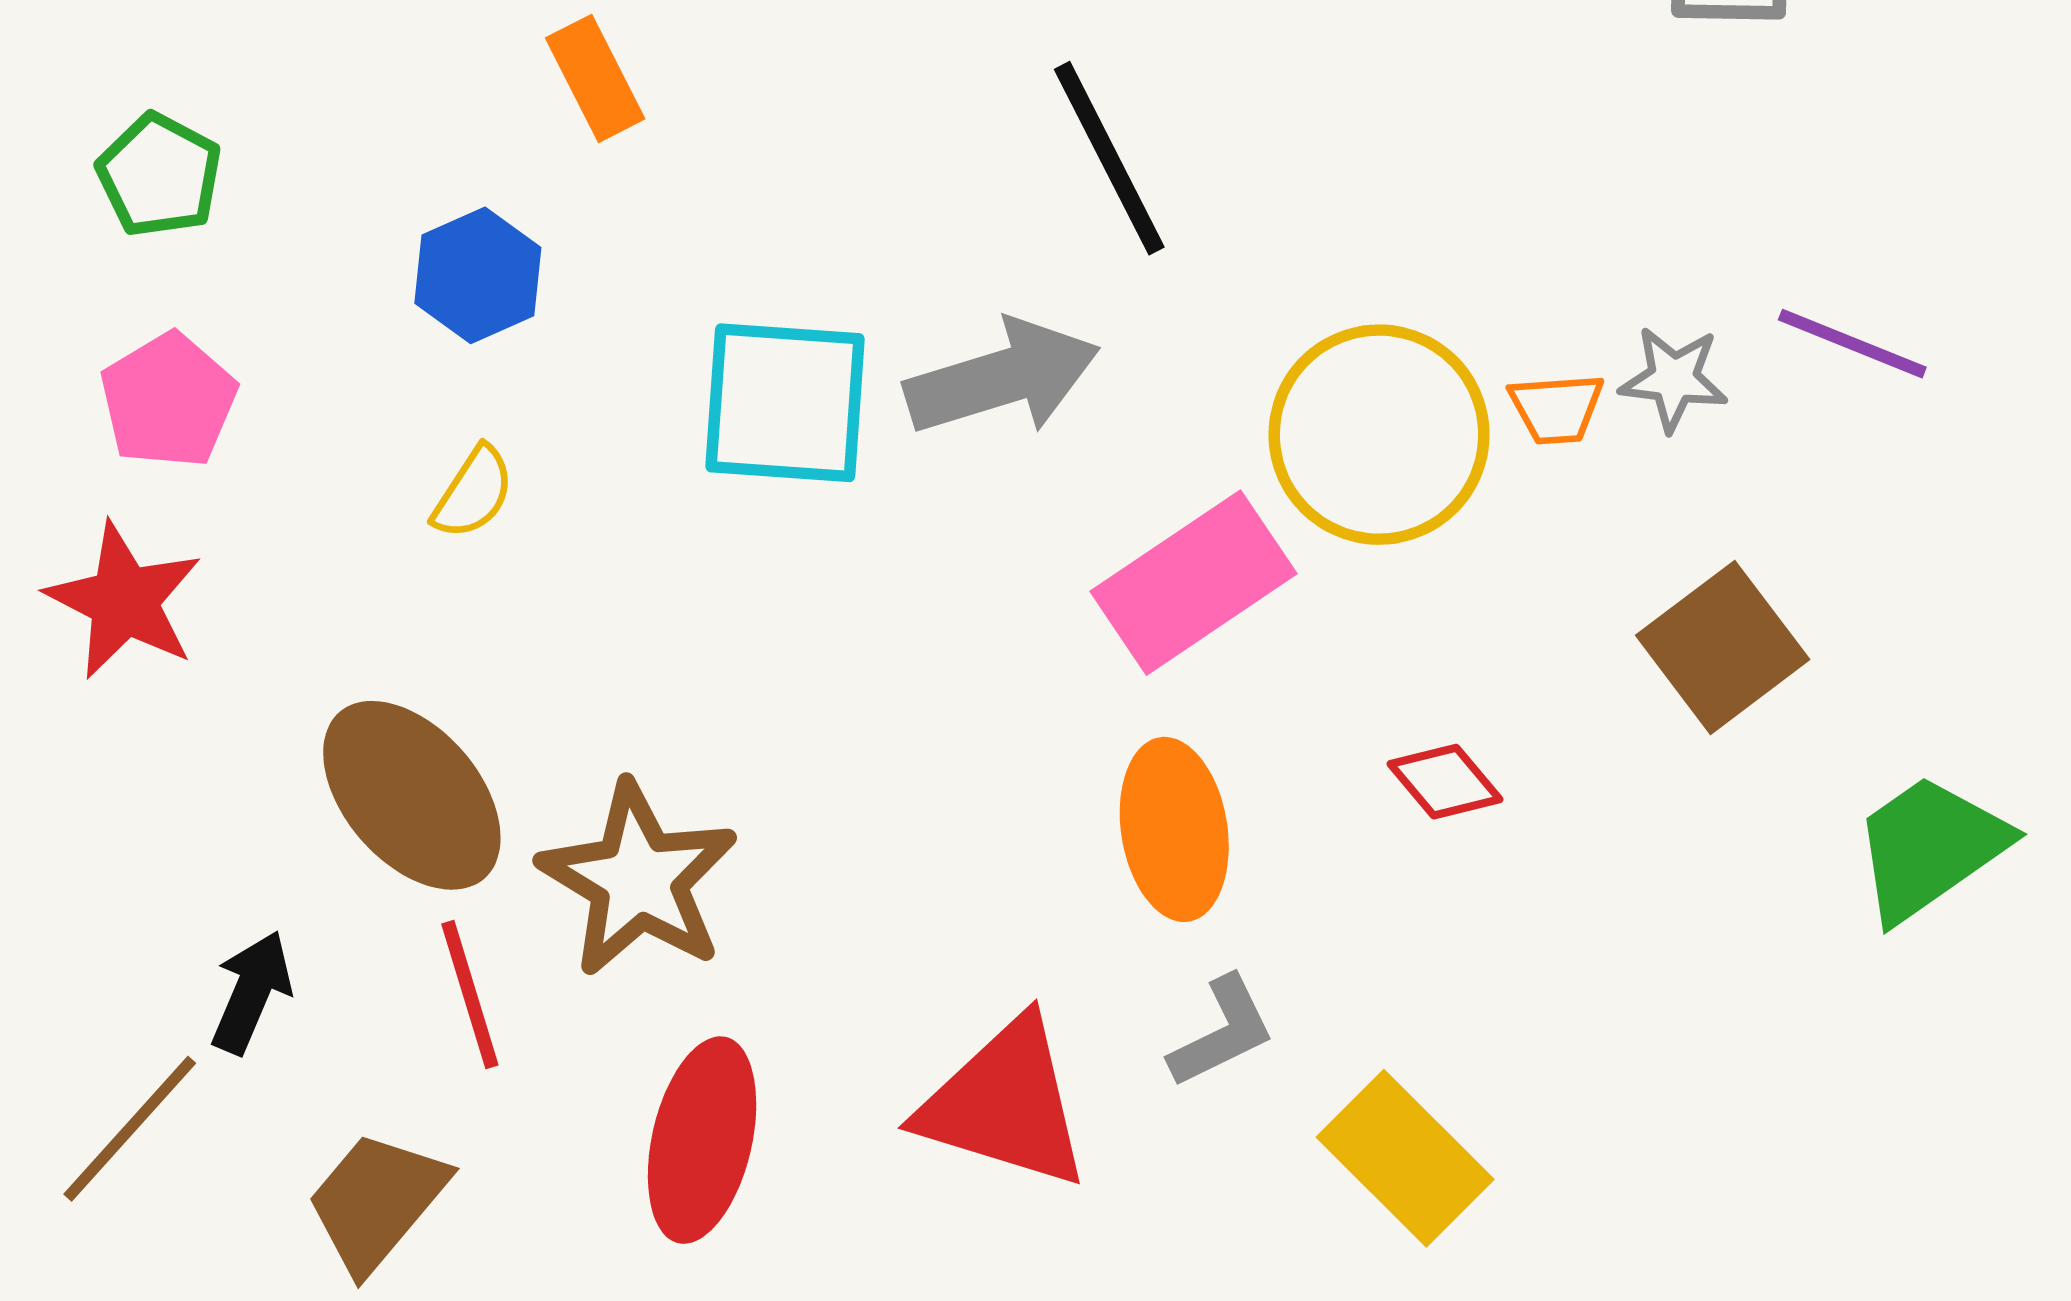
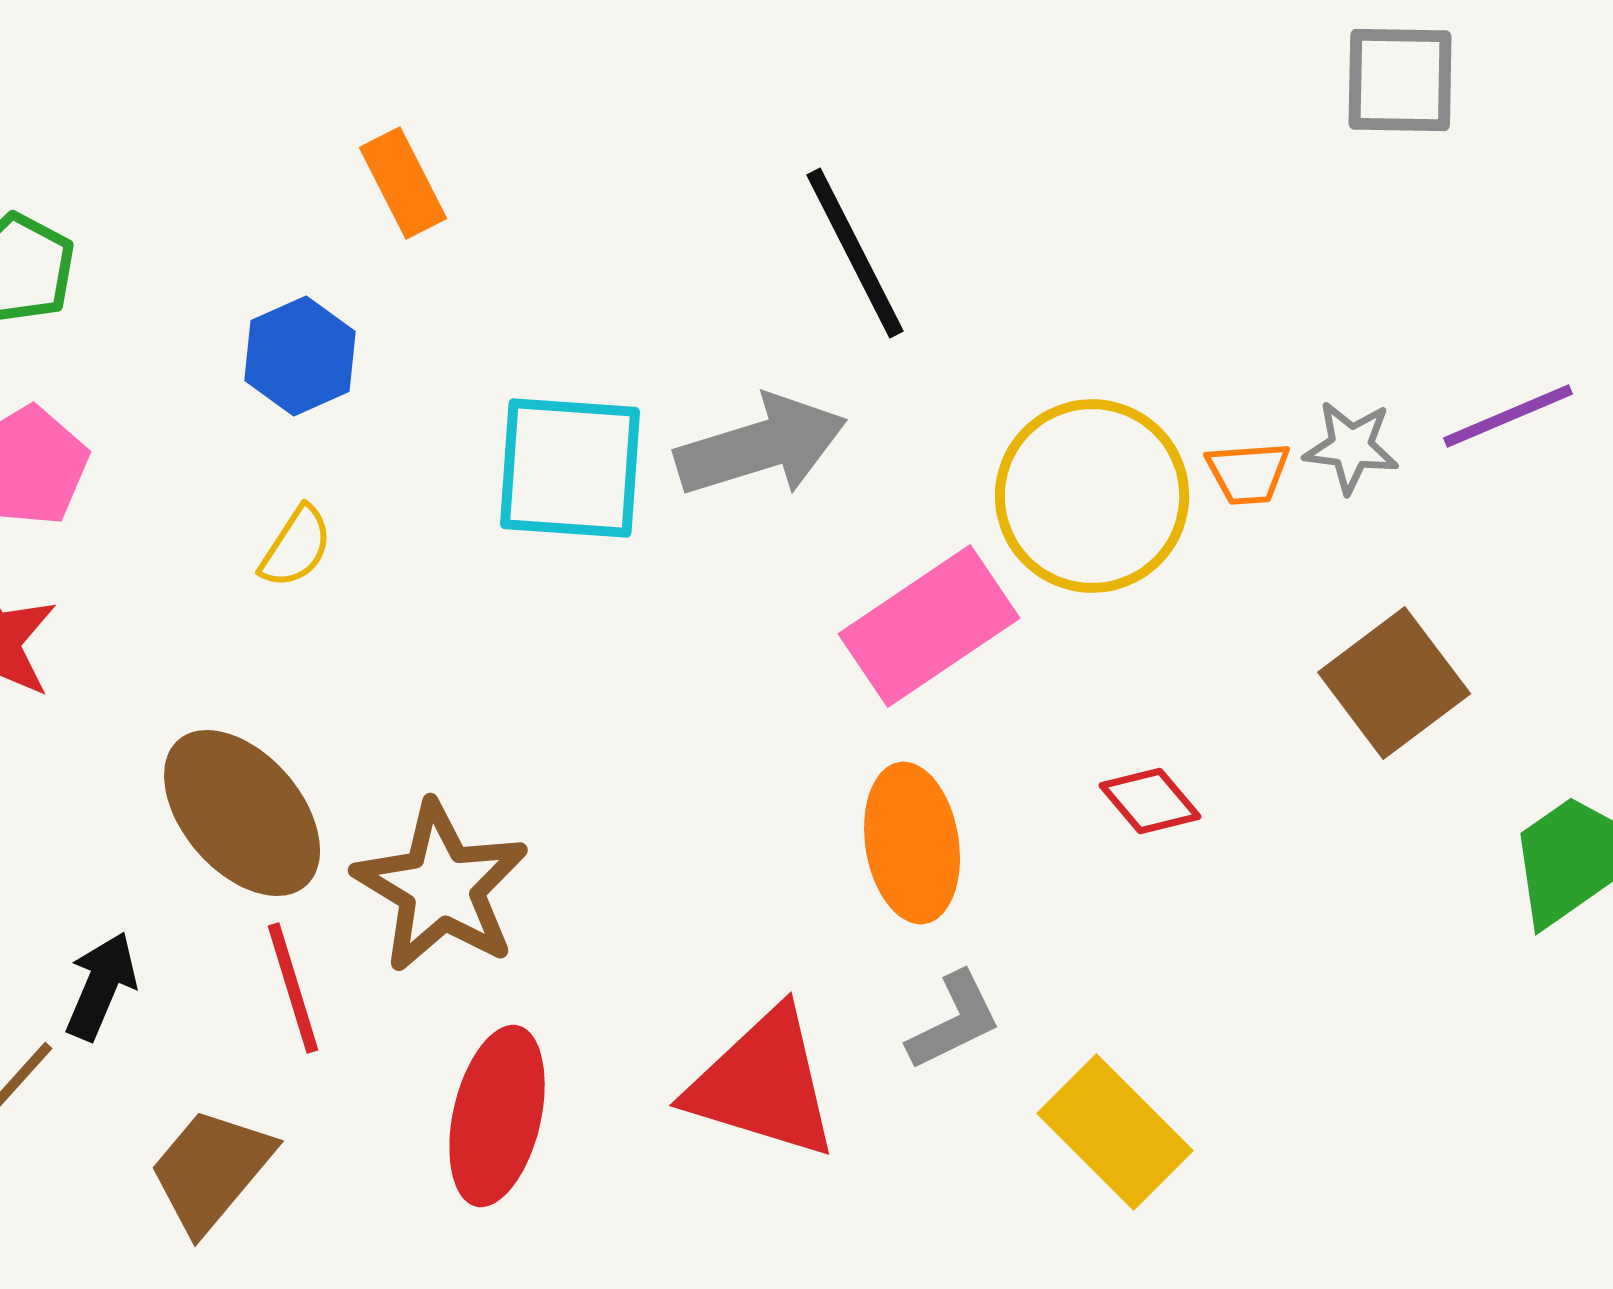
purple line: (1852, 344) -> (1508, 416), turned -45

